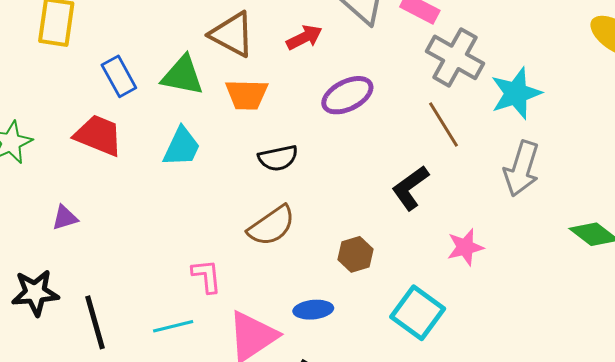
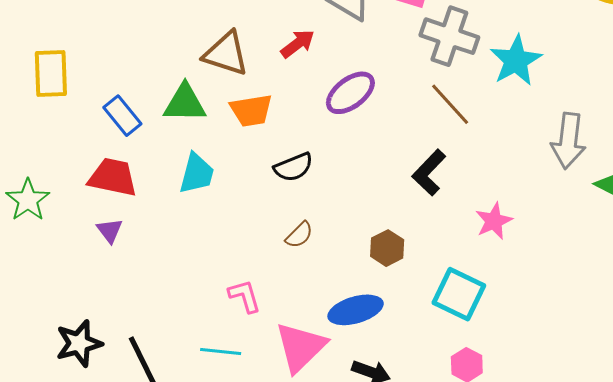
gray arrow: (522, 169) -> (568, 141), moved
purple triangle: (65, 218) -> (110, 230), moved, turned -40
brown semicircle: (271, 226) -> (299, 235), size x0.6
blue ellipse: (313, 310) -> (356, 310), size x1.4
cyan line: (173, 326) -> (221, 351), turned 30

